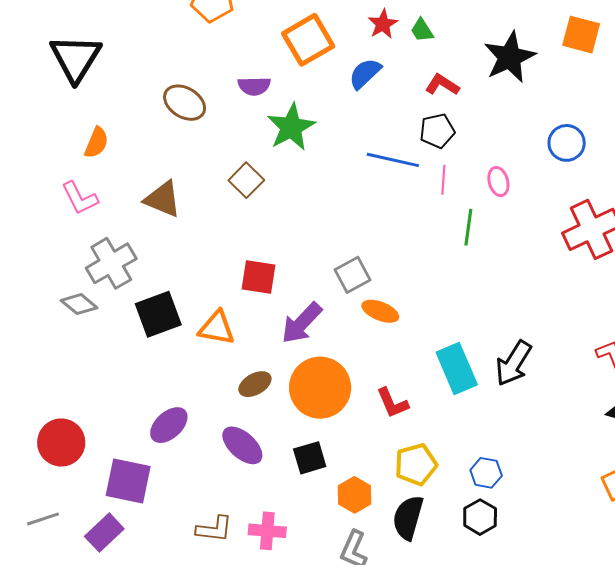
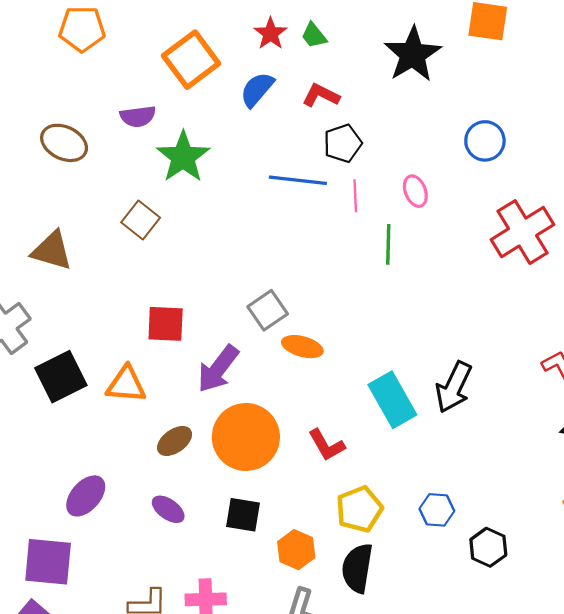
red L-shape: (442, 85) -> (321, 95), moved
purple ellipse: (242, 445) -> (168, 509), size x0.7
black square: (310, 458) -> (243, 515), turned 32
black hexagon: (480, 517) -> (488, 547), moved

